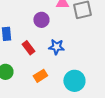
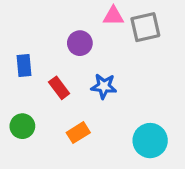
cyan circle: (74, 81) -> (150, 141), moved

